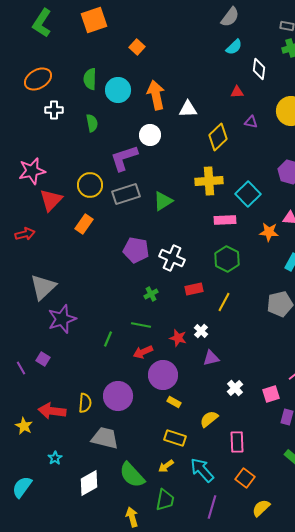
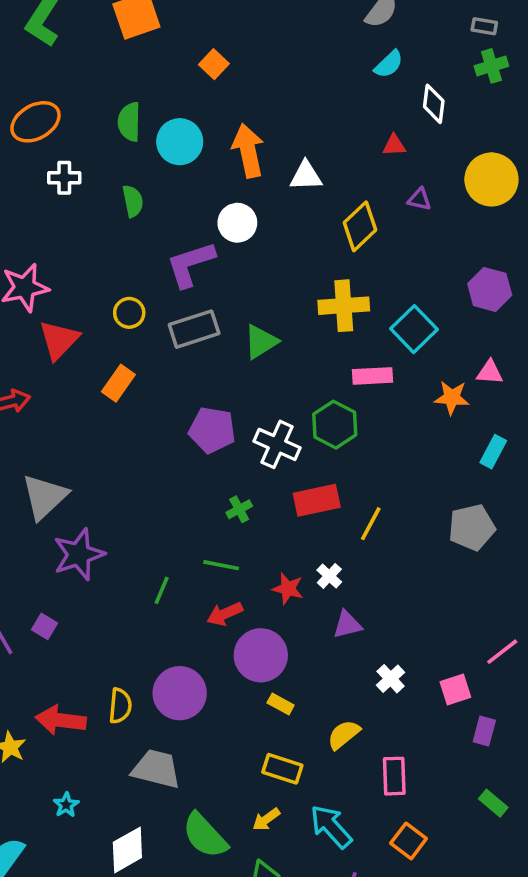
yellow circle: (90, 185) -> (129, 313), size x0.7
green hexagon: (227, 259) -> (335, 425), moved
red rectangle: (194, 289) -> (317, 500), size x1.4

